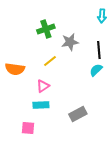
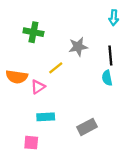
green cross: (46, 29) -> (33, 32), moved, turned 30
cyan semicircle: (96, 70) -> (107, 78), turned -56
pink triangle: (43, 86) -> (38, 87), moved

